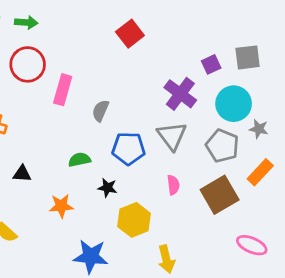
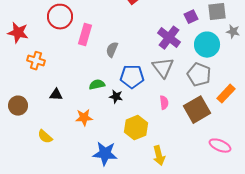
gray star: (259, 129) -> (233, 32), moved
black star: (107, 188) -> (116, 97), moved

